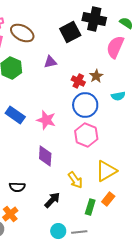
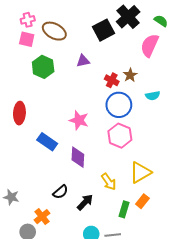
black cross: (94, 19) -> (128, 17), turned 35
blue rectangle: (15, 115) -> (47, 142), moved
black semicircle: (17, 187) -> (60, 192), moved, turned -42

